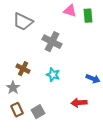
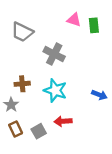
brown cross: (23, 69) -> (22, 84), turned -32
cyan star: (53, 75) -> (55, 90), size x1.5
red arrow: (79, 103) -> (63, 121), moved

